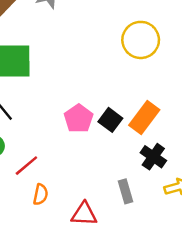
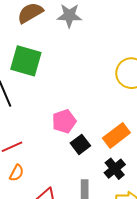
black square: (110, 120) -> (80, 144), moved

